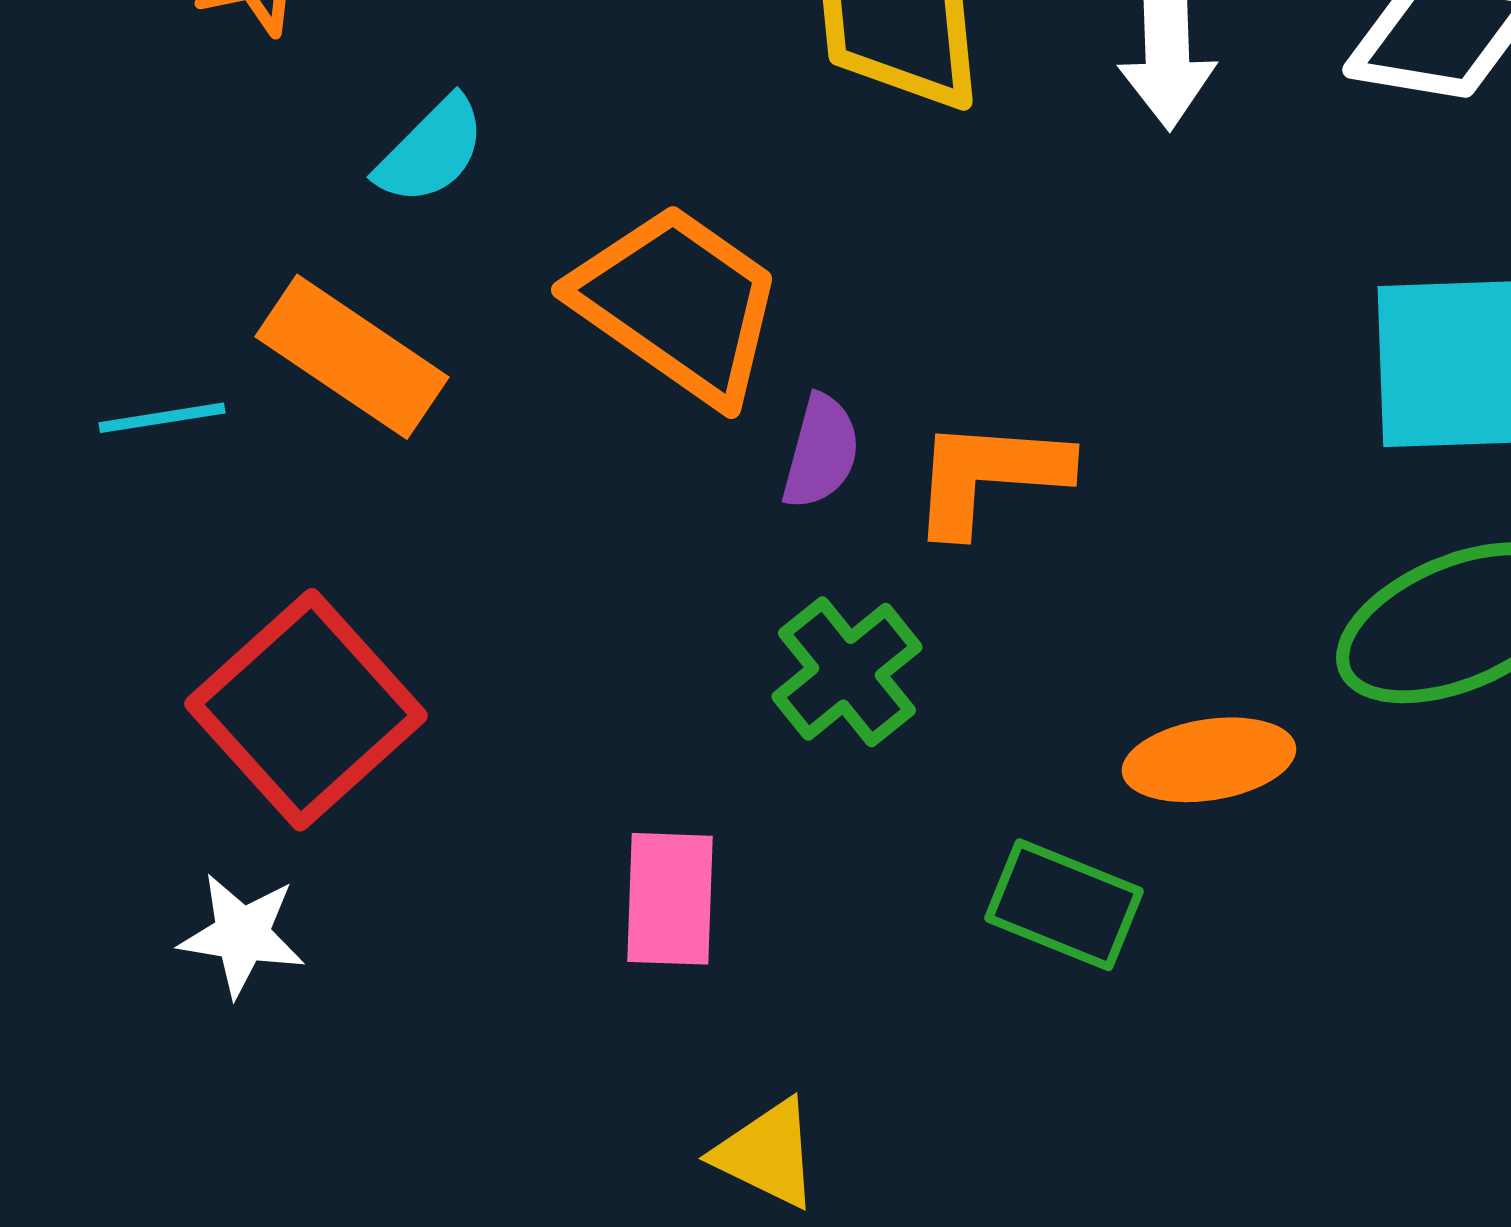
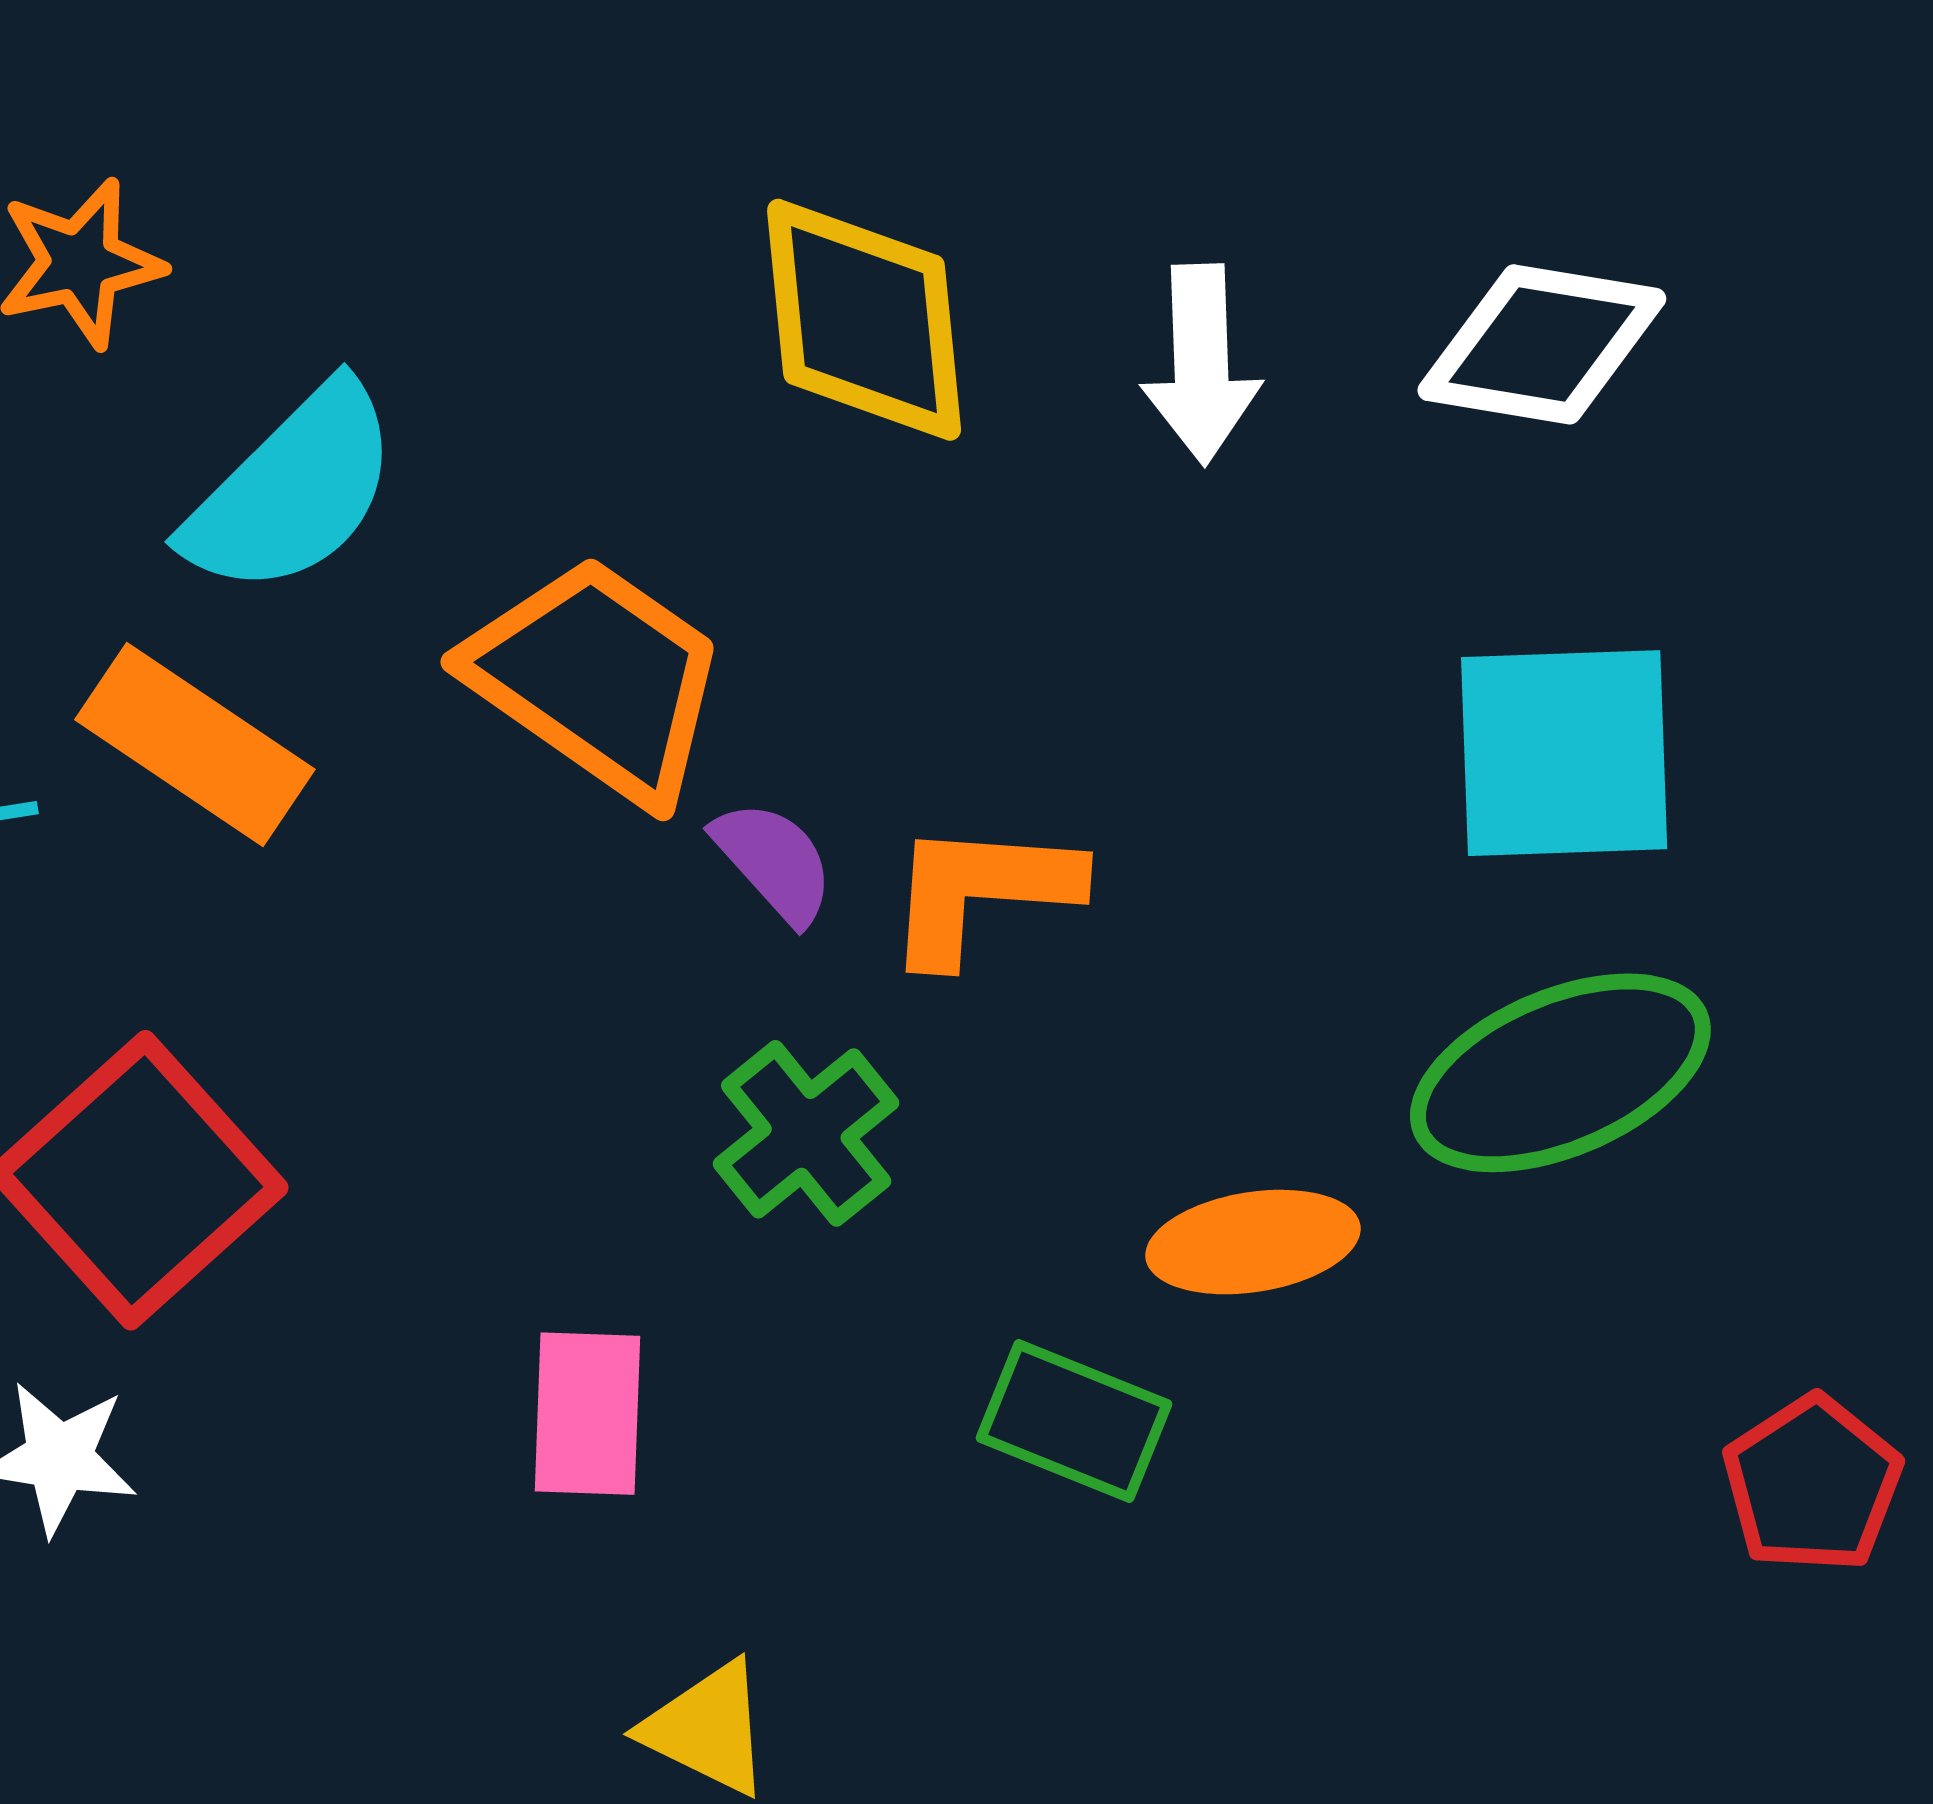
cyan semicircle: (431, 151) -> (292, 490), size x1.6
purple semicircle: (821, 452) -> (774, 862), turned -57

